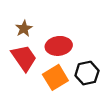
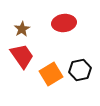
red ellipse: (59, 46) -> (64, 23), moved

